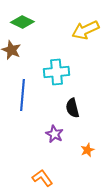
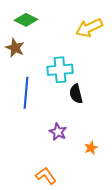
black semicircle: (72, 108) -> (76, 94), moved

